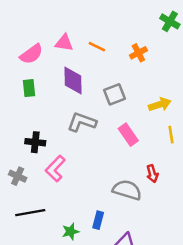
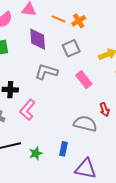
orange line: (97, 47) -> (58, 19), moved
orange cross: (138, 53) -> (79, 21), moved
green star: (70, 231) -> (36, 153), moved

